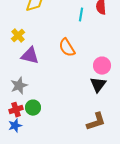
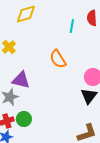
purple triangle: (30, 56) -> (21, 80), moved

